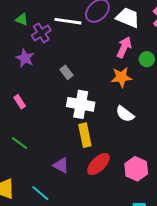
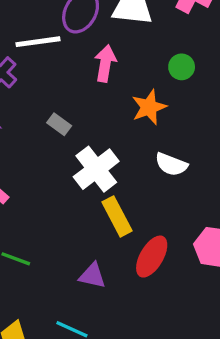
pink arrow: (124, 47) -> (105, 63), moved
white cross: (81, 104) -> (96, 169), turned -32

